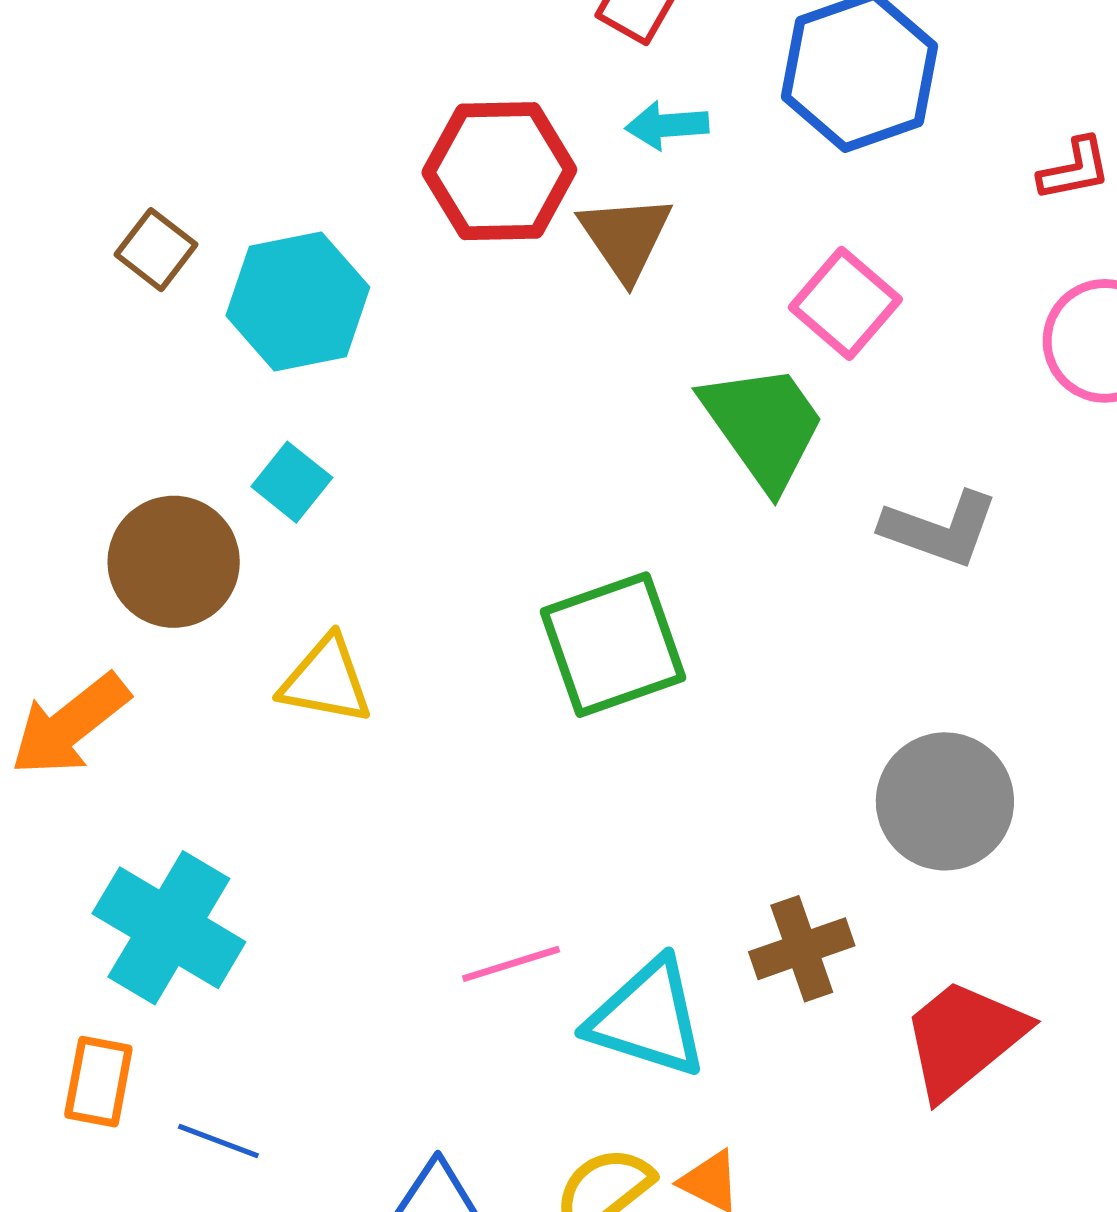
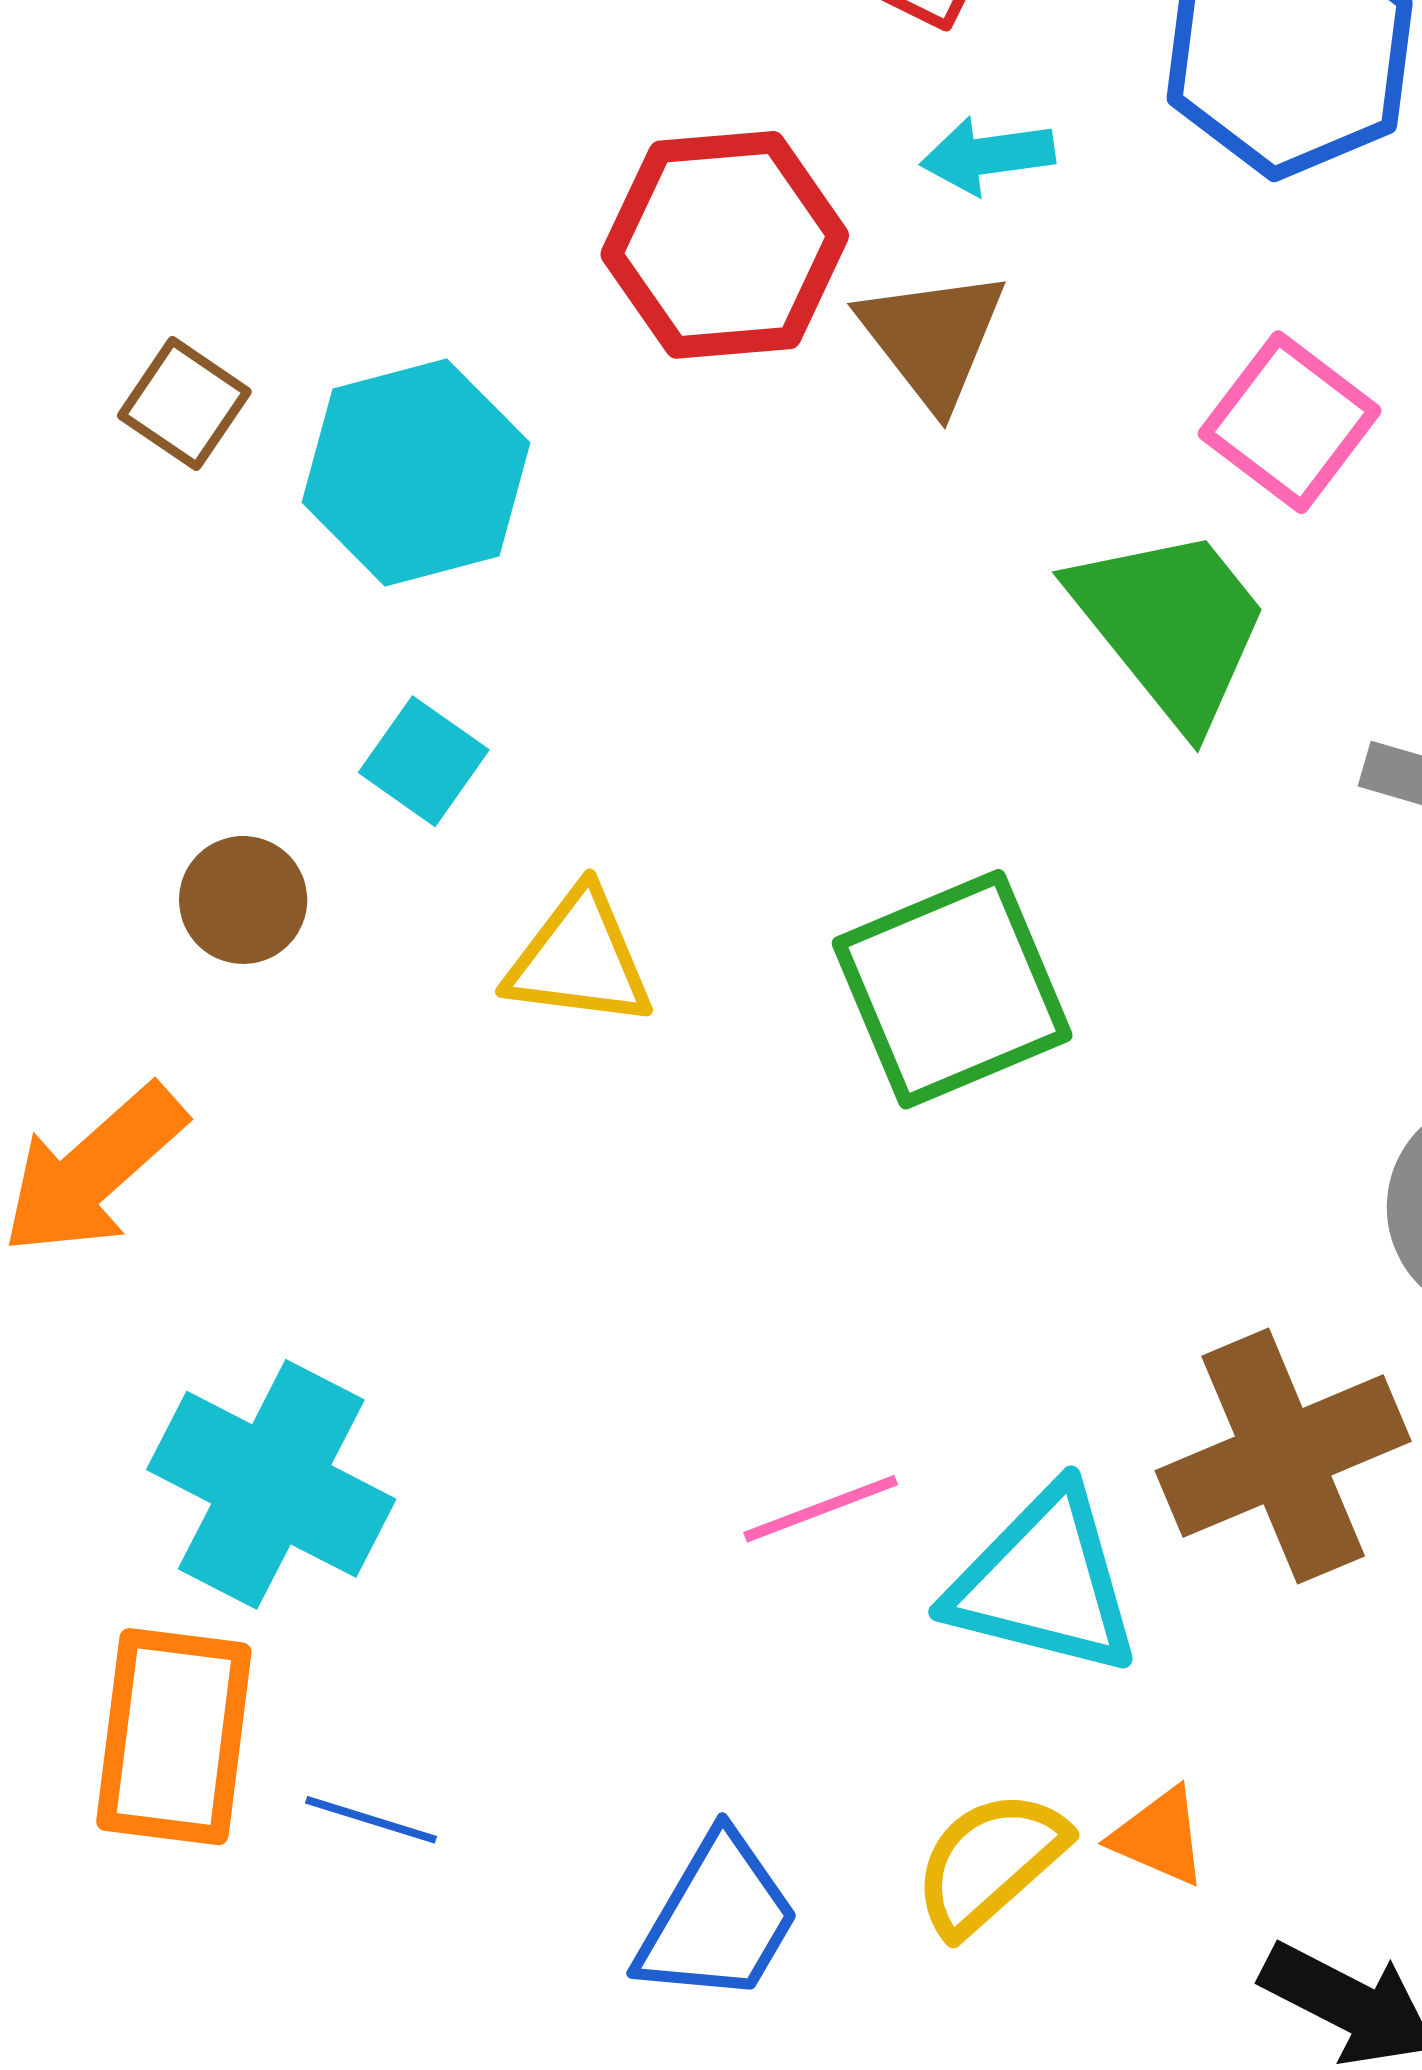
brown circle: (174, 562) -> (243, 900), size x0.6
yellow triangle: (326, 680) -> (579, 959), moved
brown cross: (802, 949) -> (1283, 1456), size x1.5
orange rectangle: (98, 1082) -> (174, 1737), size x1.5

